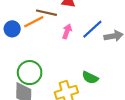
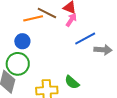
blue circle: (12, 29) -> (22, 41), moved
pink arrow: (67, 31) -> (71, 20), moved

